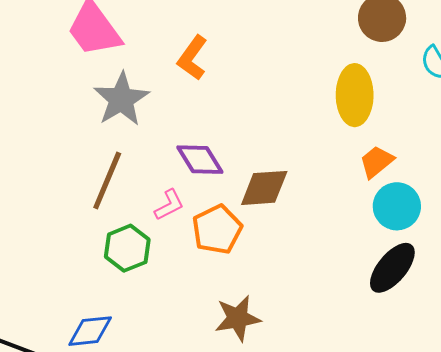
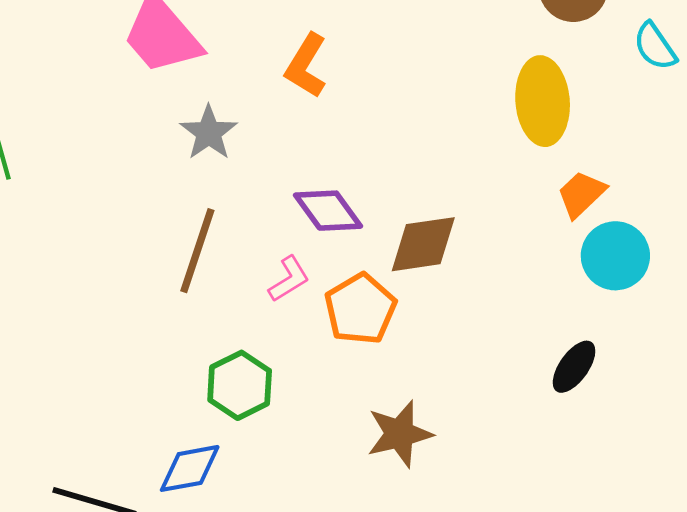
gray star: (121, 99) -> (209, 133), size x0.7
green hexagon: (127, 248) -> (240, 385), moved
black ellipse: (392, 268) -> (574, 367), moved, size x0.7

